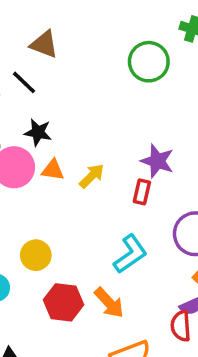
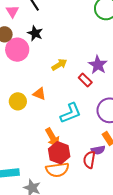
orange triangle: (53, 170) -> (39, 94), moved
red rectangle: (142, 192) -> (85, 80), turned -72
red hexagon: (64, 302) -> (59, 153), moved

